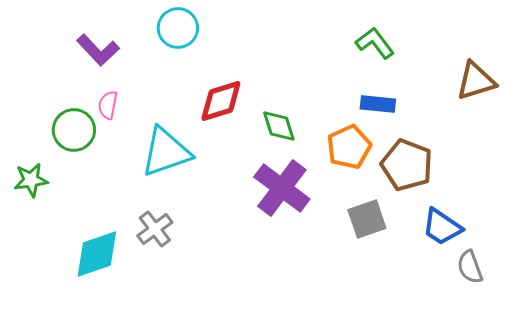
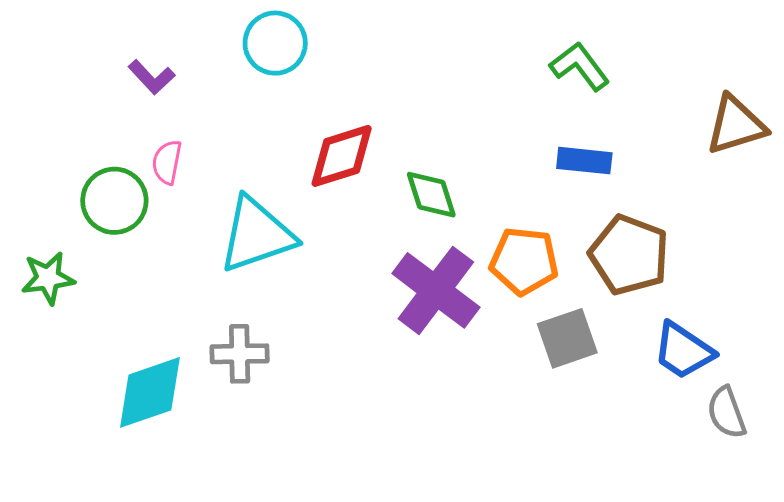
purple L-shape: (98, 50) -> (151, 77), size x0.7
orange pentagon: (349, 147) -> (524, 261), moved, turned 30
gray cross: (155, 229) -> (240, 354), turned 36

